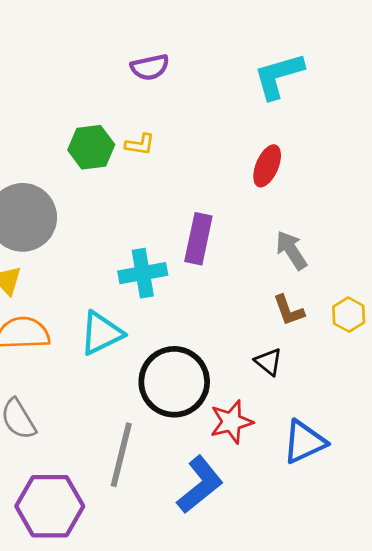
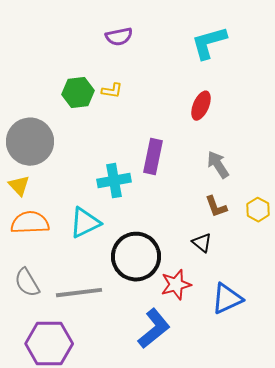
gray line: (121, 455) -> (79, 293), moved, turned 69

